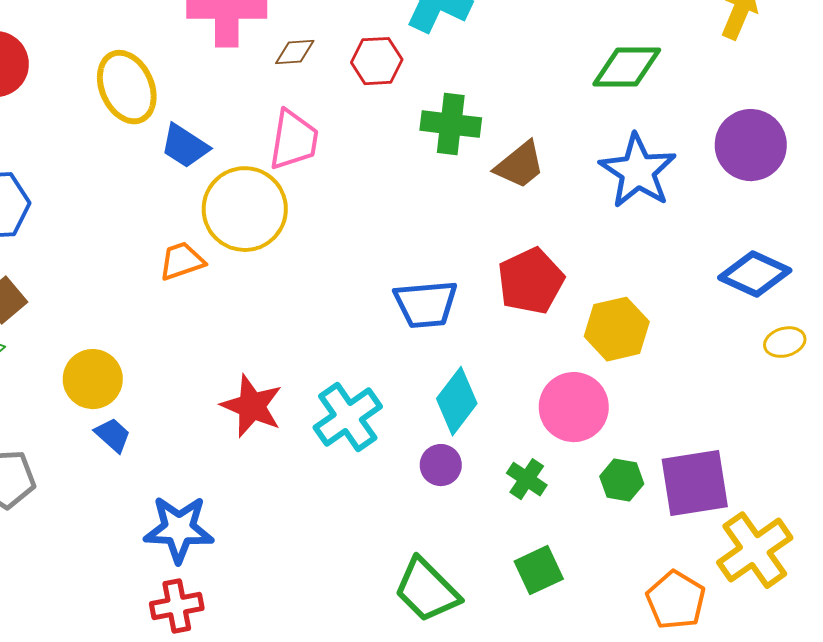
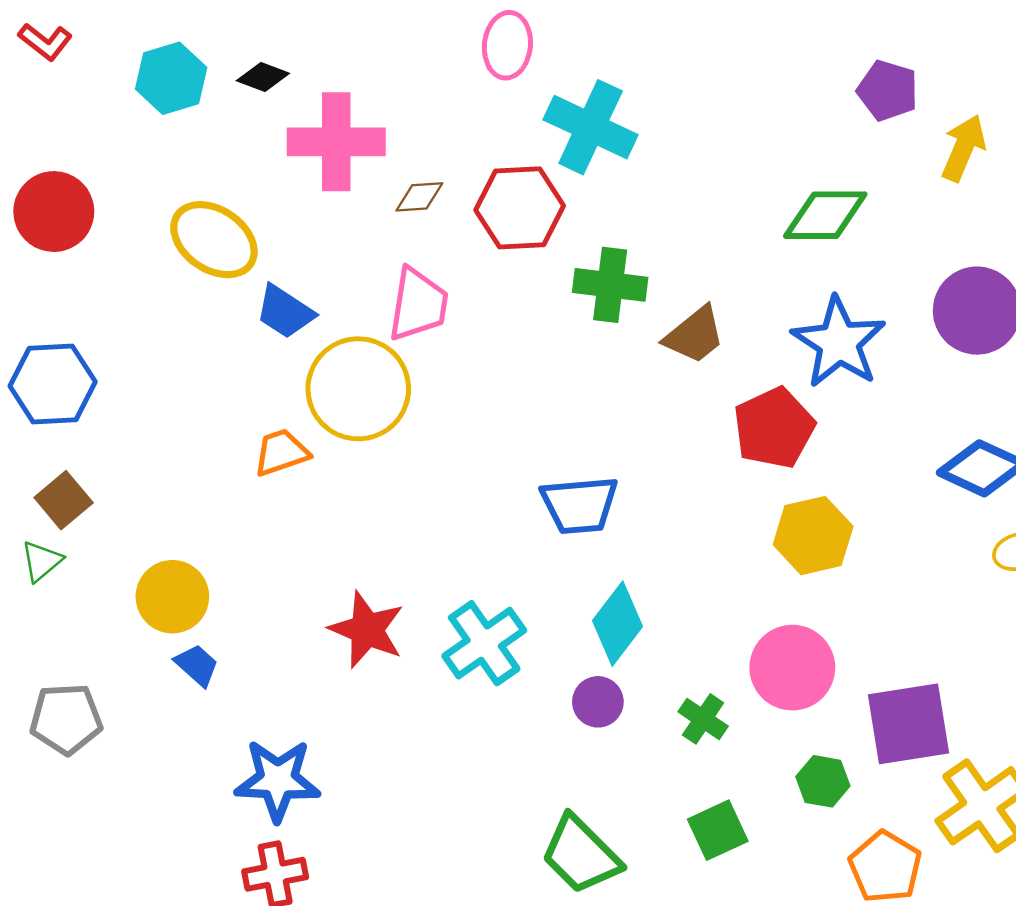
red hexagon: (377, 61) -> (520, 208), size x1.4
yellow ellipse: (127, 87) -> (214, 240), turned -32
red pentagon: (531, 281) -> (774, 428), moved
pink circle: (574, 407) -> (792, 668), moved
green hexagon: (622, 480) -> (823, 781), moved

